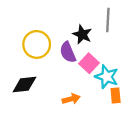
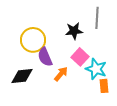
black star: (82, 34) -> (74, 31), turned -30
purple semicircle: (68, 52) -> (45, 57), moved
orange arrow: (71, 99) -> (61, 74), moved, turned -35

